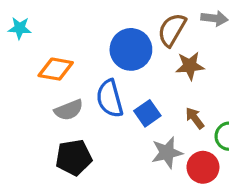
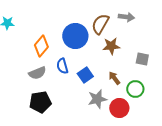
orange diamond: (56, 69) -> (41, 46), moved, turned -60
blue semicircle: (110, 99) -> (62, 66), size x0.7

